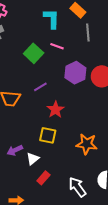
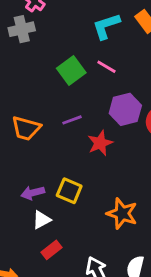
cyan L-shape: (52, 19) -> (106, 26), turned -120
red star: (56, 110) -> (100, 143), moved
purple arrow: (15, 150) -> (33, 193), moved

